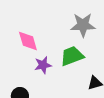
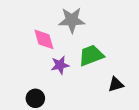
gray star: (83, 25) -> (72, 20), moved

